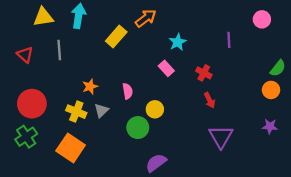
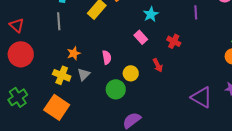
gray line: (59, 50) -> (59, 21), moved
red arrow: (210, 100) -> (158, 65), moved
red circle: (32, 104) -> (21, 54), moved
purple triangle: (221, 137) -> (202, 97), moved, turned -30

